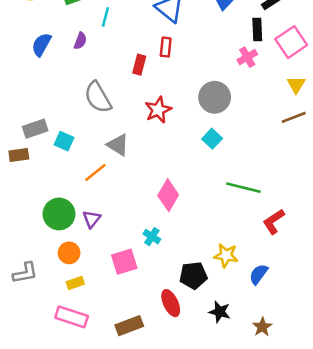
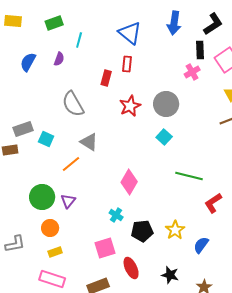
red star: (158, 110) -> (130, 106), moved
yellow star: (226, 255) -> (175, 230), turned 30
pink square: (124, 262) -> (105, 248), moved
black pentagon: (193, 275) -> (142, 231), moved

